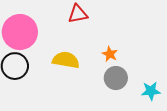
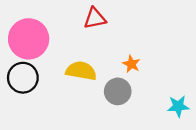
gray circle: (116, 78) -> (118, 91), moved

